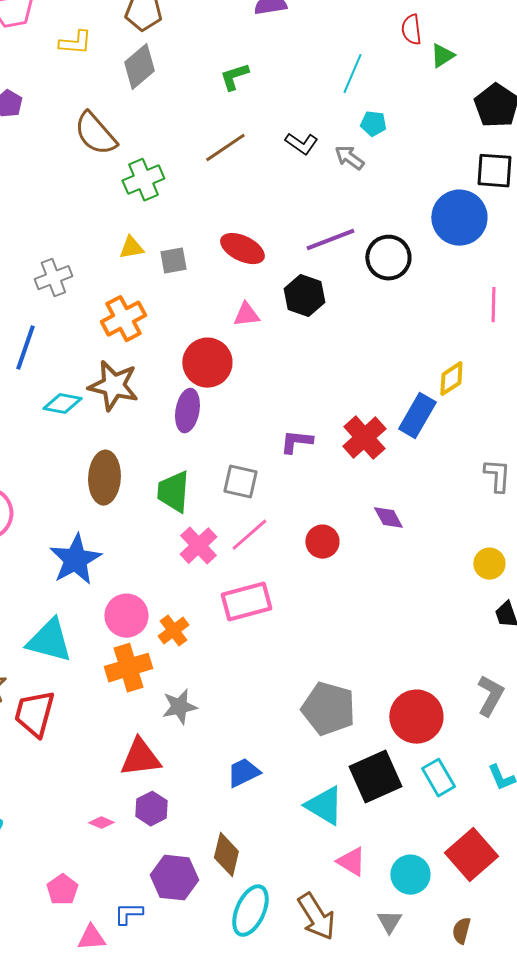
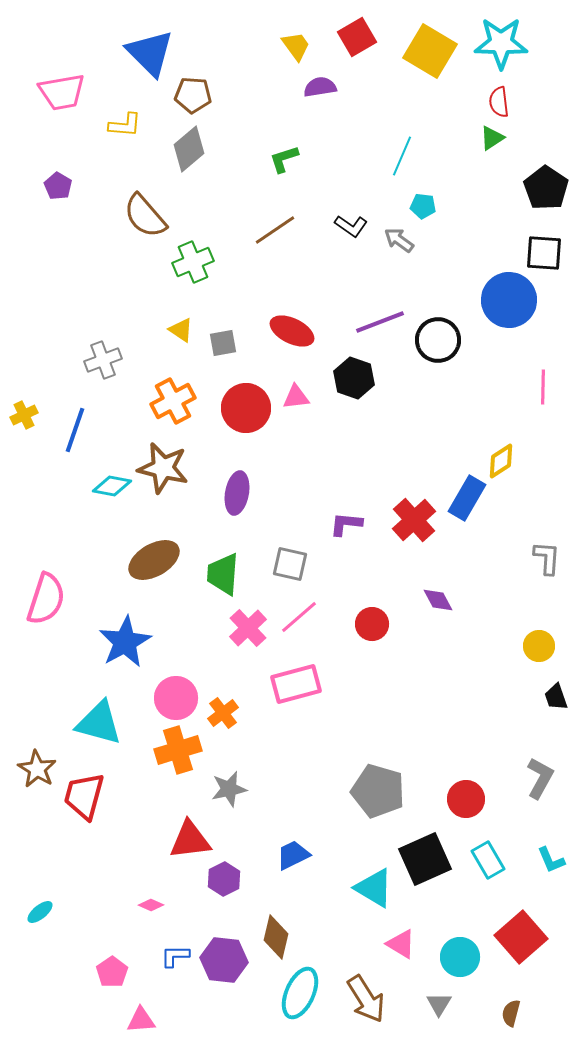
red semicircle: (411, 30) -> (499, 102), moved
yellow triangle: (131, 248) -> (181, 330), turned 44
red circle: (207, 363) -> (246, 408), moved
brown ellipse: (104, 478) -> (154, 560), turned 57
red circle: (416, 717) -> (466, 799), size x0.7
purple hexagon: (151, 809) -> (224, 879), moved
blue L-shape: (128, 914) -> (175, 956), moved

